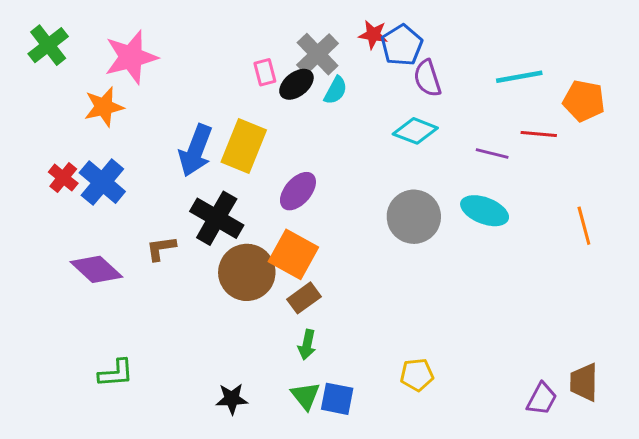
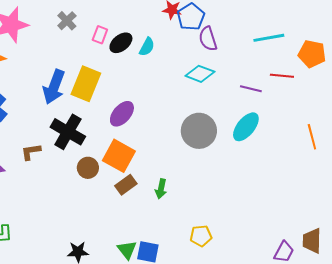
gray cross: (318, 54) -> (67, 21), moved, size x0.7
pink rectangle: (265, 72) -> (100, 35), turned 36
cyan ellipse: (485, 211) -> (246, 127), turned -72
brown circle: (247, 272) -> (88, 168), size x0.6
green arrow: (307, 345) -> (161, 189), moved

